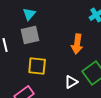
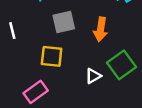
gray square: (30, 35) -> (64, 22), moved

